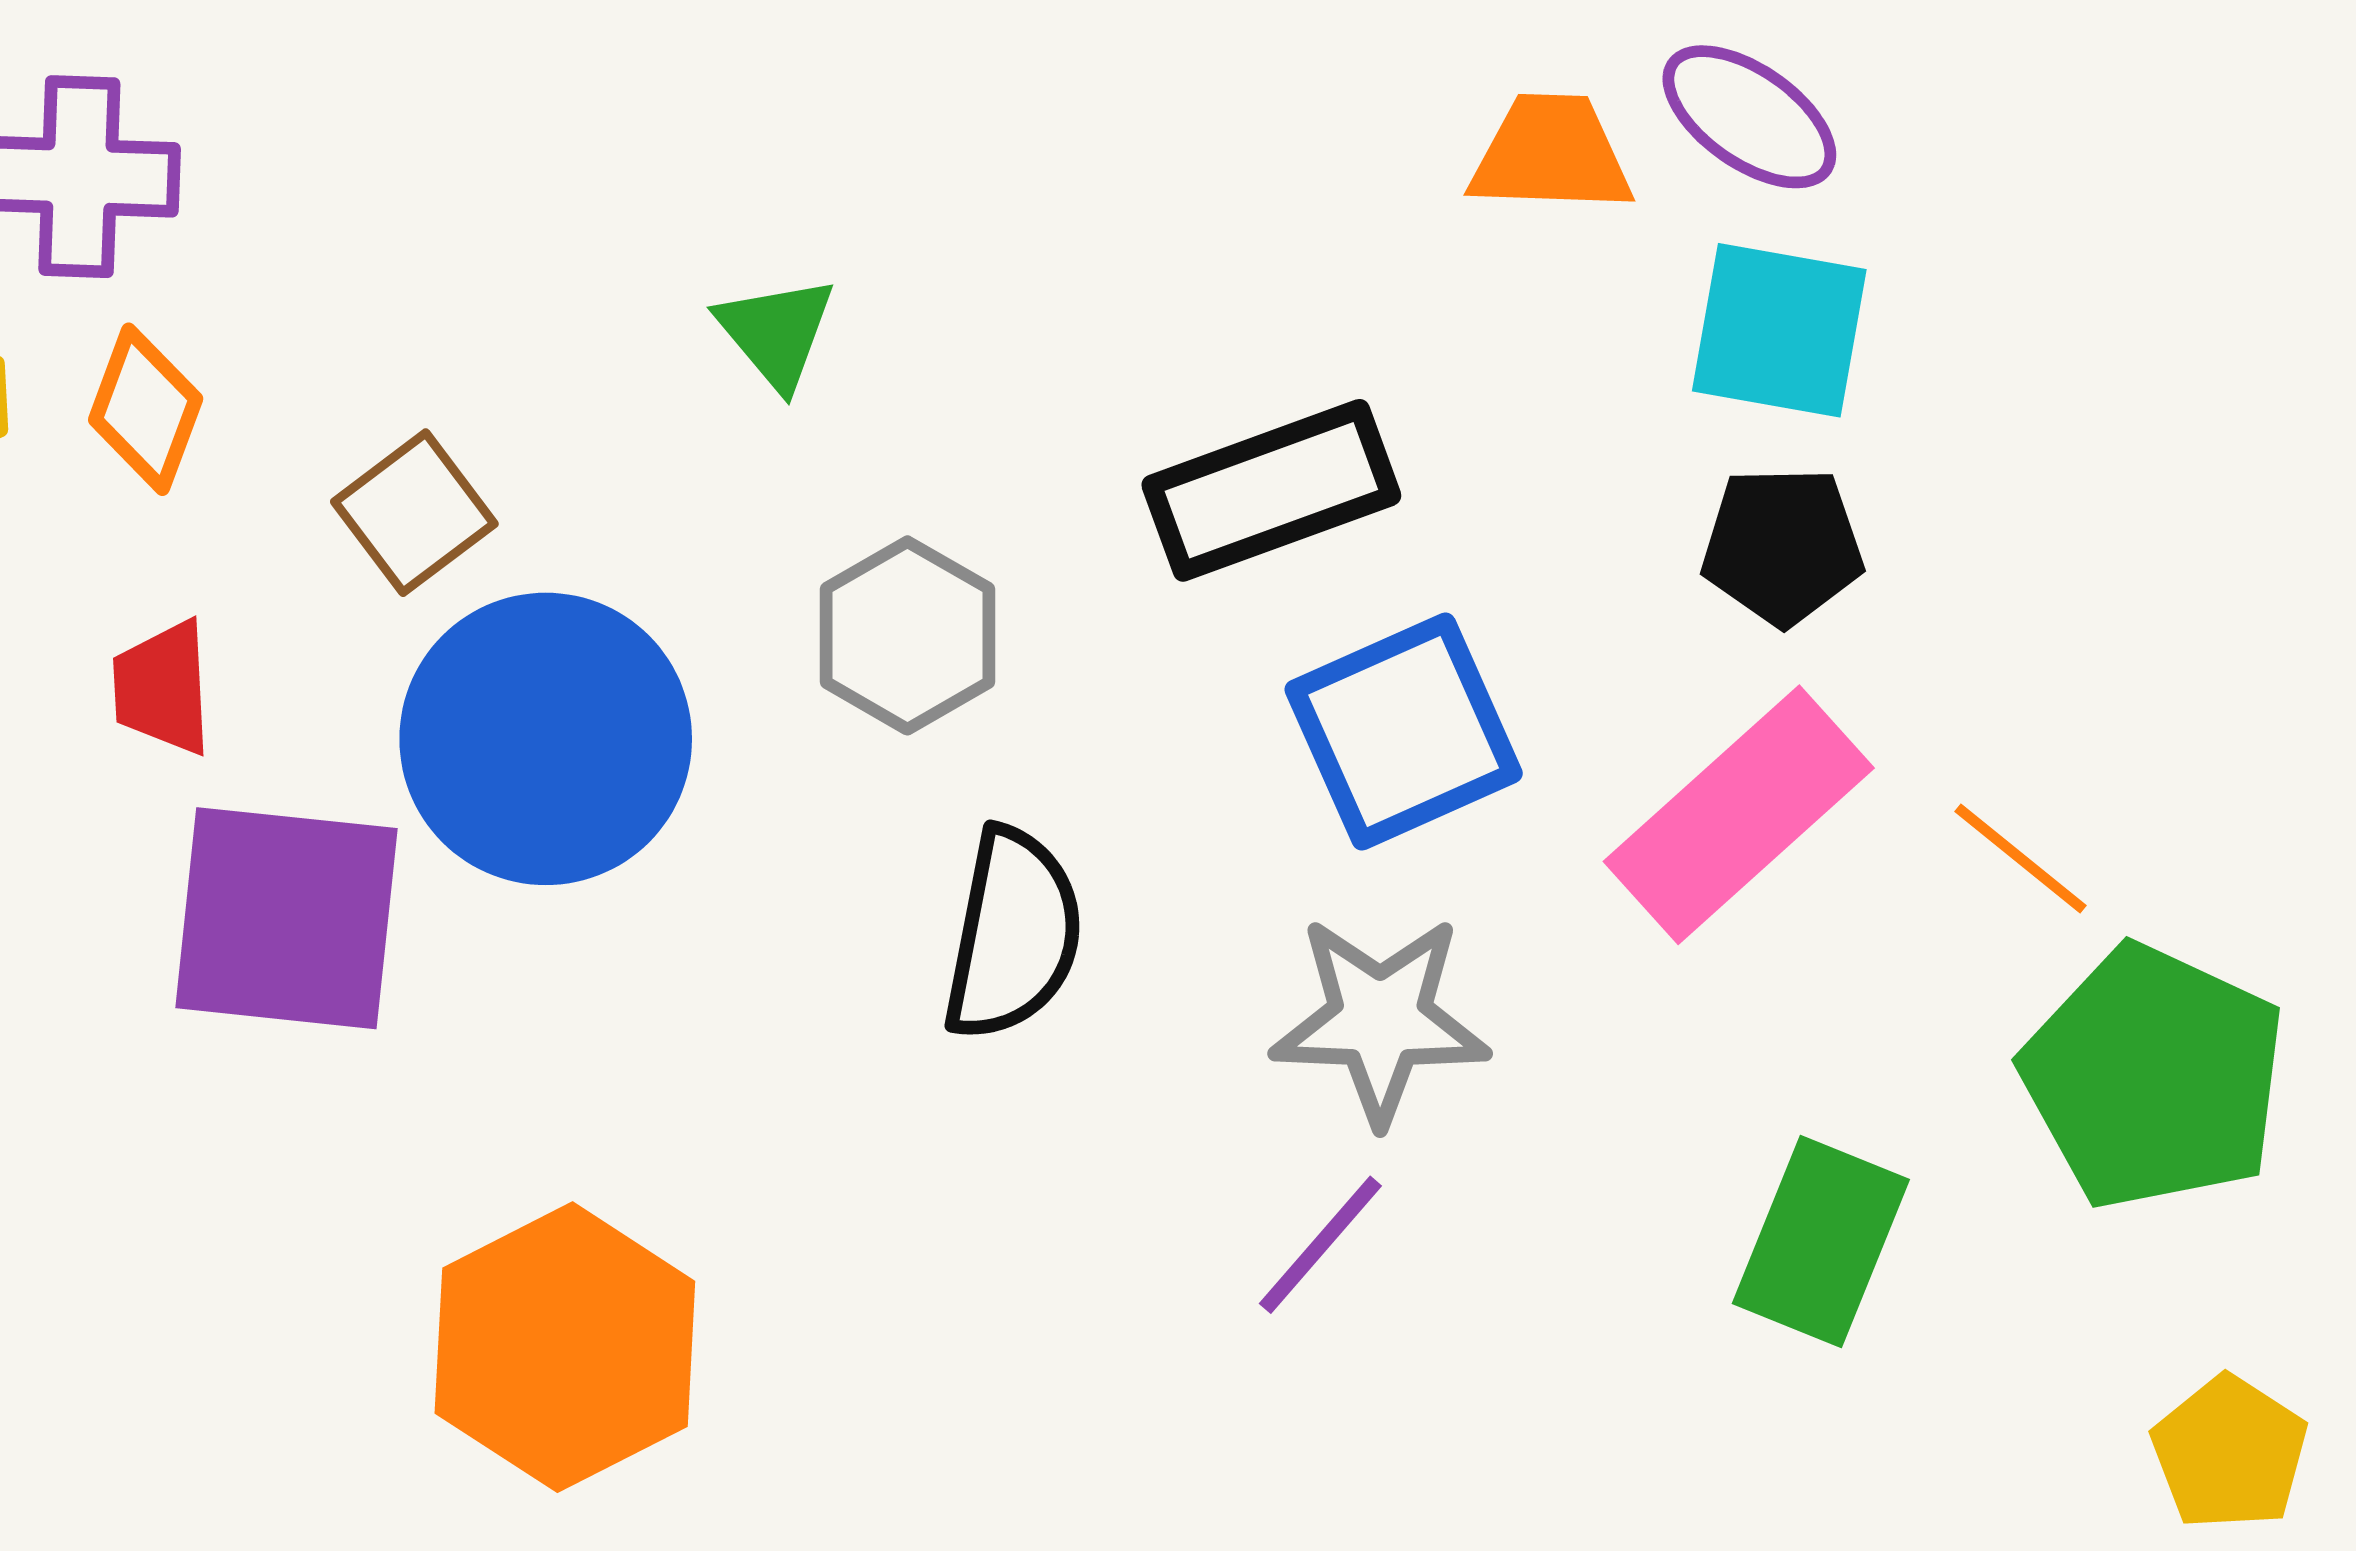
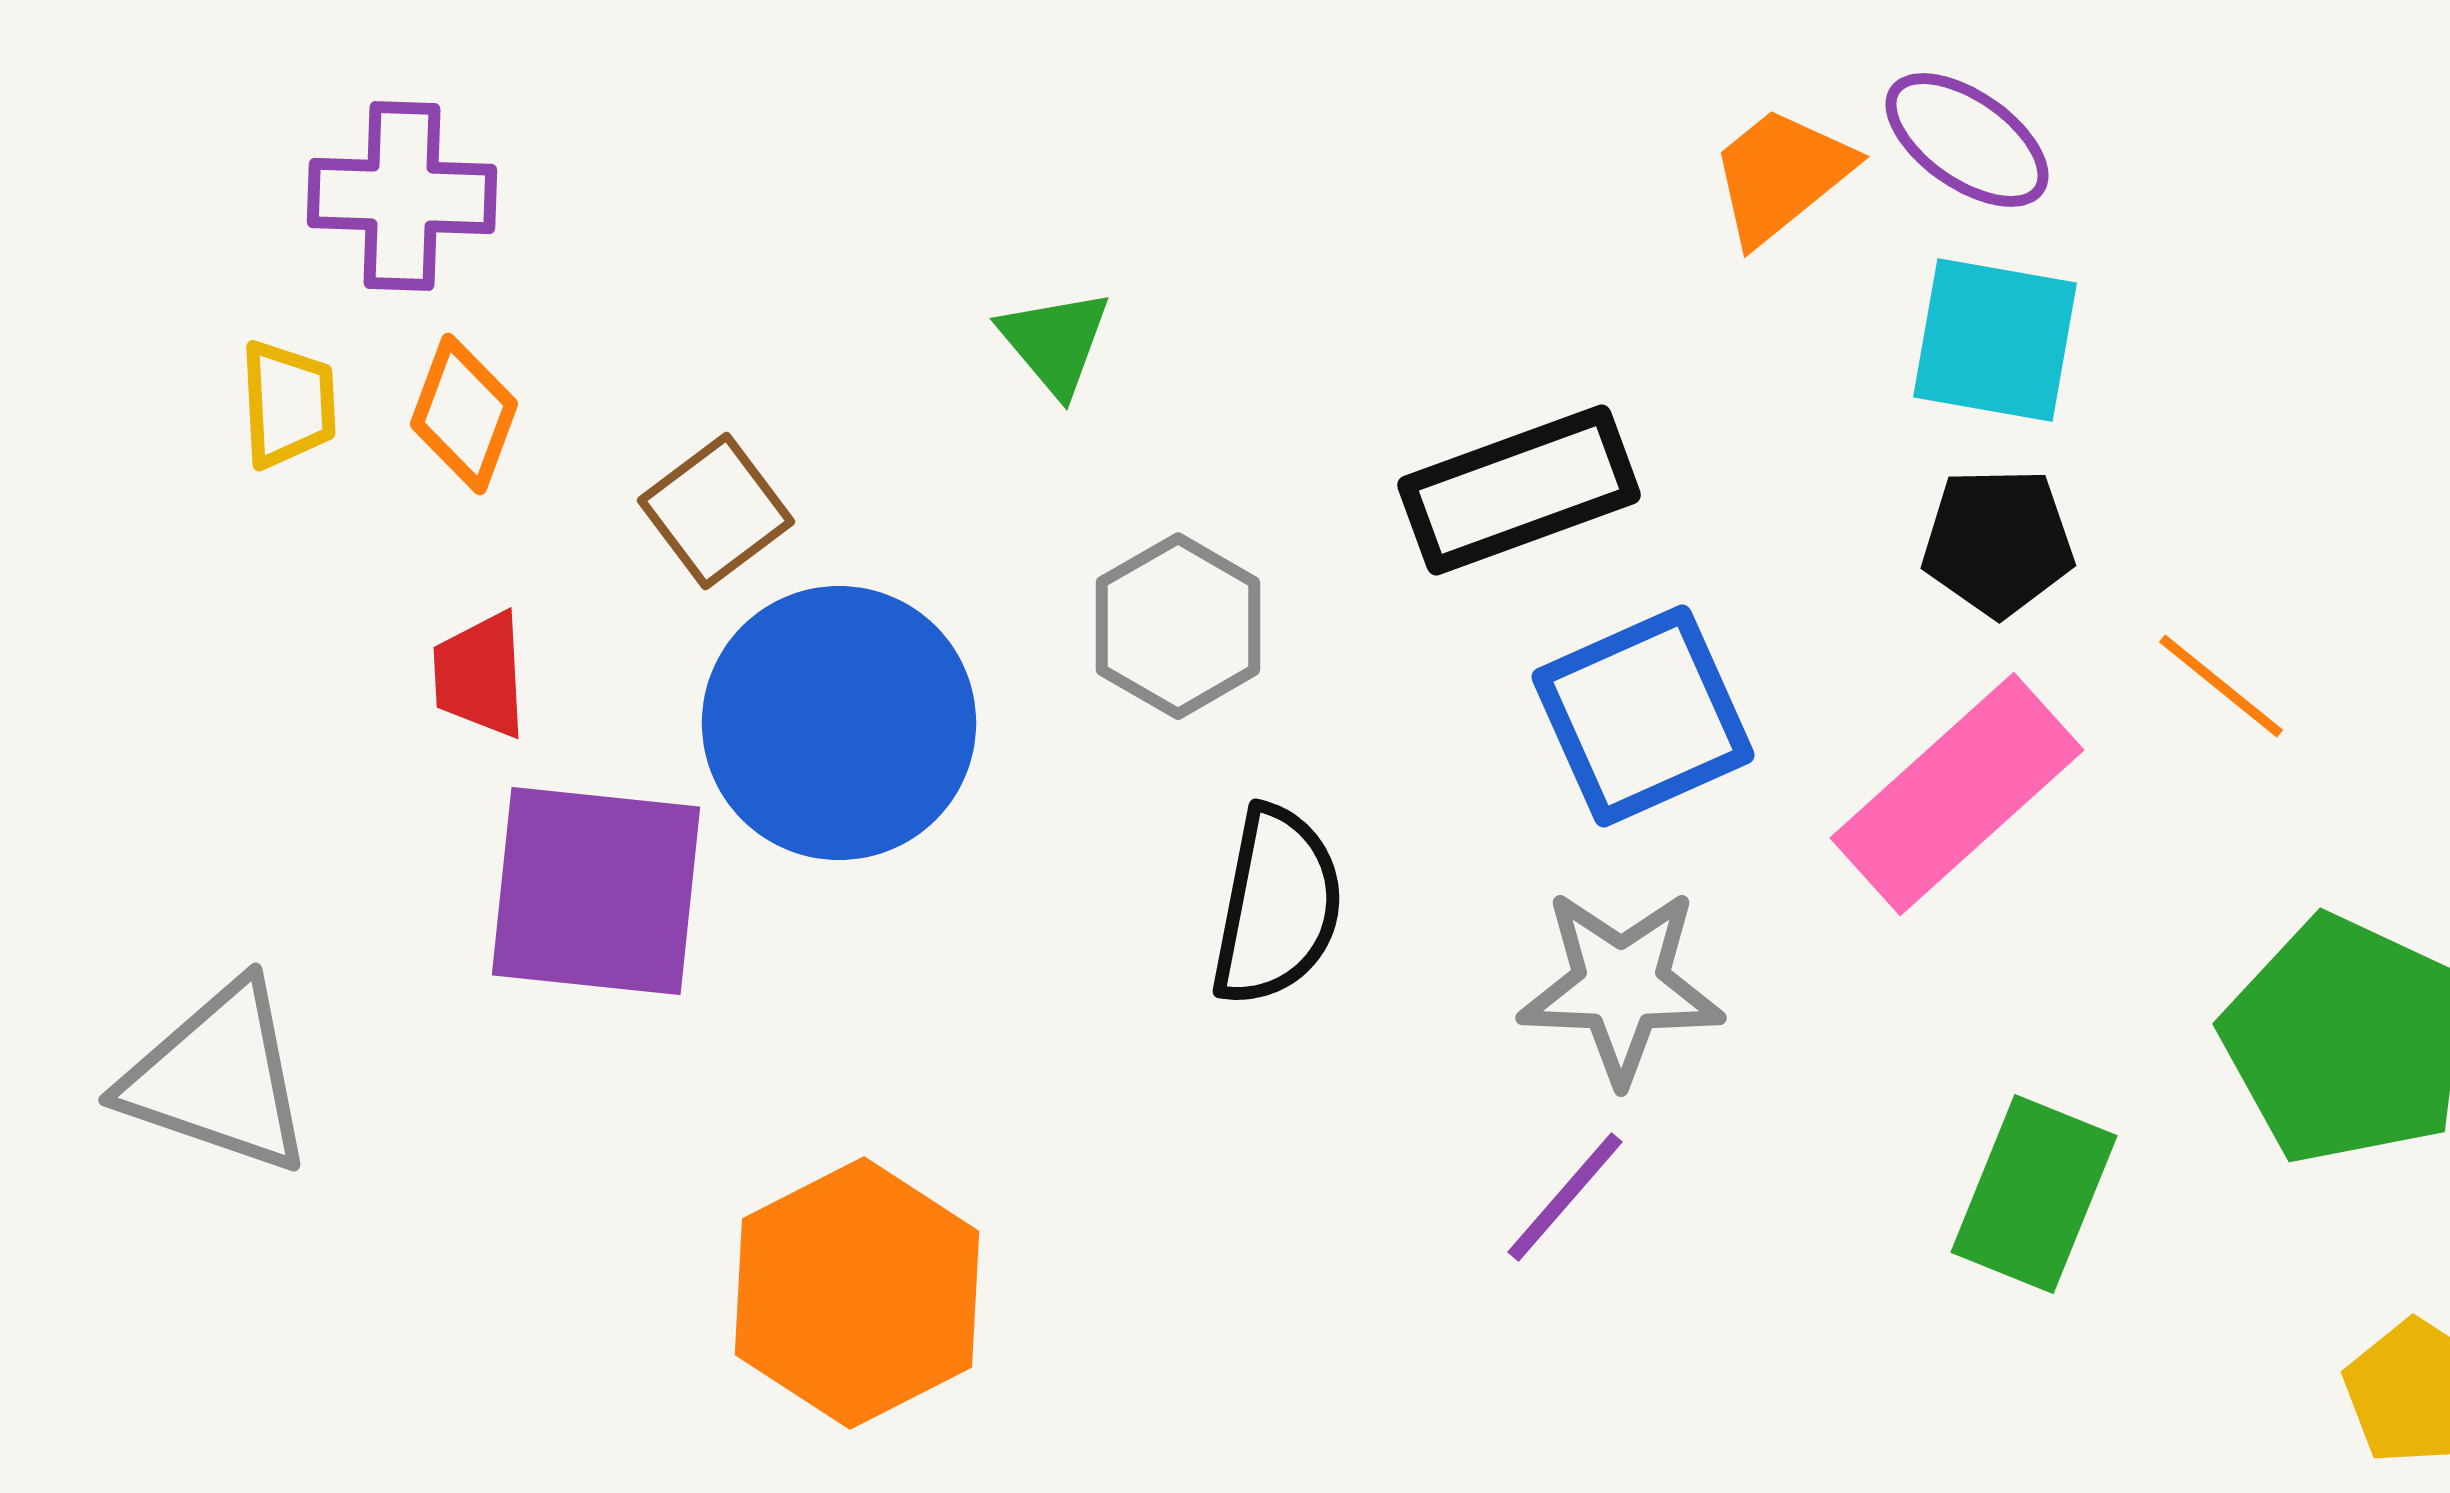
orange trapezoid: (1551, 154) -> (1781, 175), turned -41
orange line: (2020, 858) -> (2221, 686), moved

